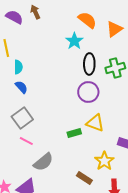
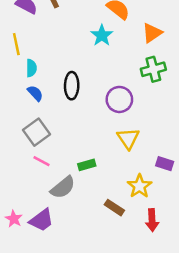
orange triangle: (114, 29) -> (152, 33), moved
black ellipse: (89, 64) -> (72, 86), moved
yellow triangle: (95, 123) -> (128, 138), turned 36
green rectangle: (74, 133) -> (87, 165), moved

